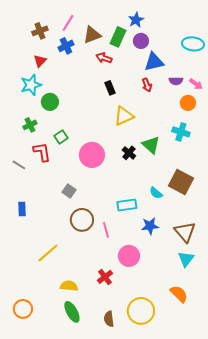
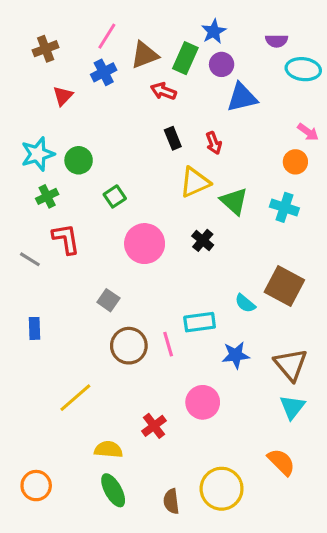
brown cross: (40, 31) -> (46, 49), moved
purple semicircle: (176, 81) -> (277, 41), moved
cyan star: (31, 85) -> (38, 154), moved
red arrow: (147, 85) -> (214, 143), moved
green square: (61, 137) -> (115, 196), moved
green triangle: (151, 145) -> (234, 201), moved
pink line: (106, 230) -> (168, 344), moved
red cross: (105, 277) -> (154, 426), moved

